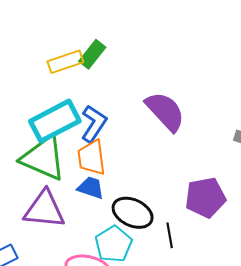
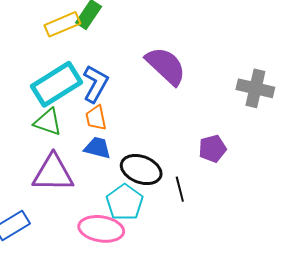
green triangle: (43, 158) -> (48, 122), size x0.6
orange trapezoid: (92, 158) -> (96, 118), size x0.7
purple pentagon: (205, 198) -> (212, 149), size x0.7

